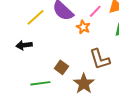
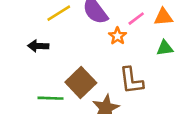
brown square: (61, 67) -> (81, 83), size x1.6

